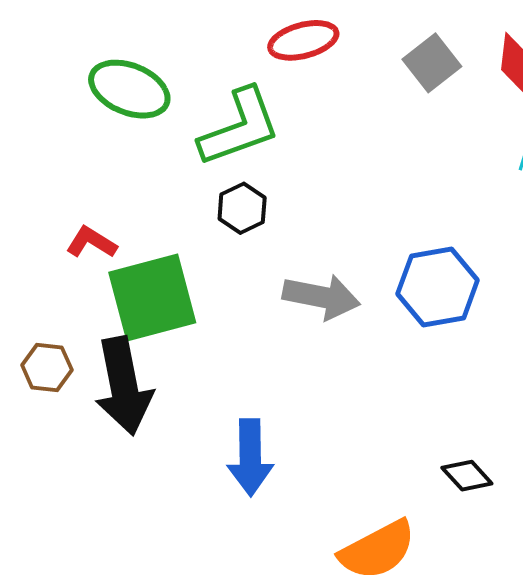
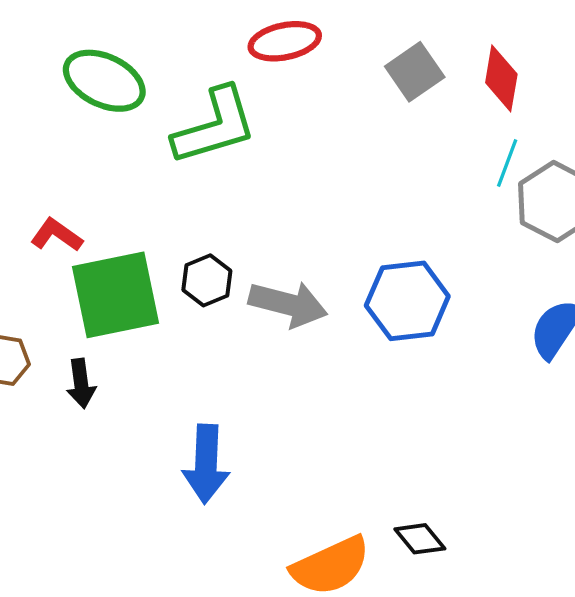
black hexagon: (242, 208) -> (207, 280), moved
black arrow: (124, 386) -> (81, 384), size x0.5
black diamond: (467, 476) -> (420, 539), moved

